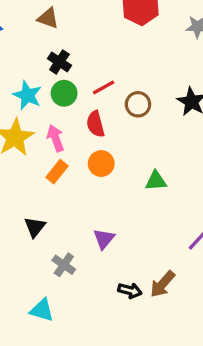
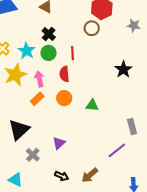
red line: (104, 87) -> (73, 53), turned -72
brown circle: (138, 104) -> (92, 28), moved
green triangle: (156, 181) -> (92, 105), moved
black triangle: (35, 227) -> (19, 130), size x1.6
black arrow: (130, 291) -> (62, 176), moved

